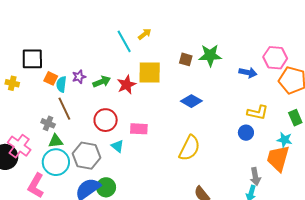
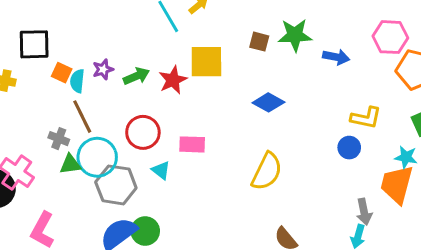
blue arrow: (248, 73) -> (336, 57), moved
cyan circle: (56, 162) -> (97, 157), moved

